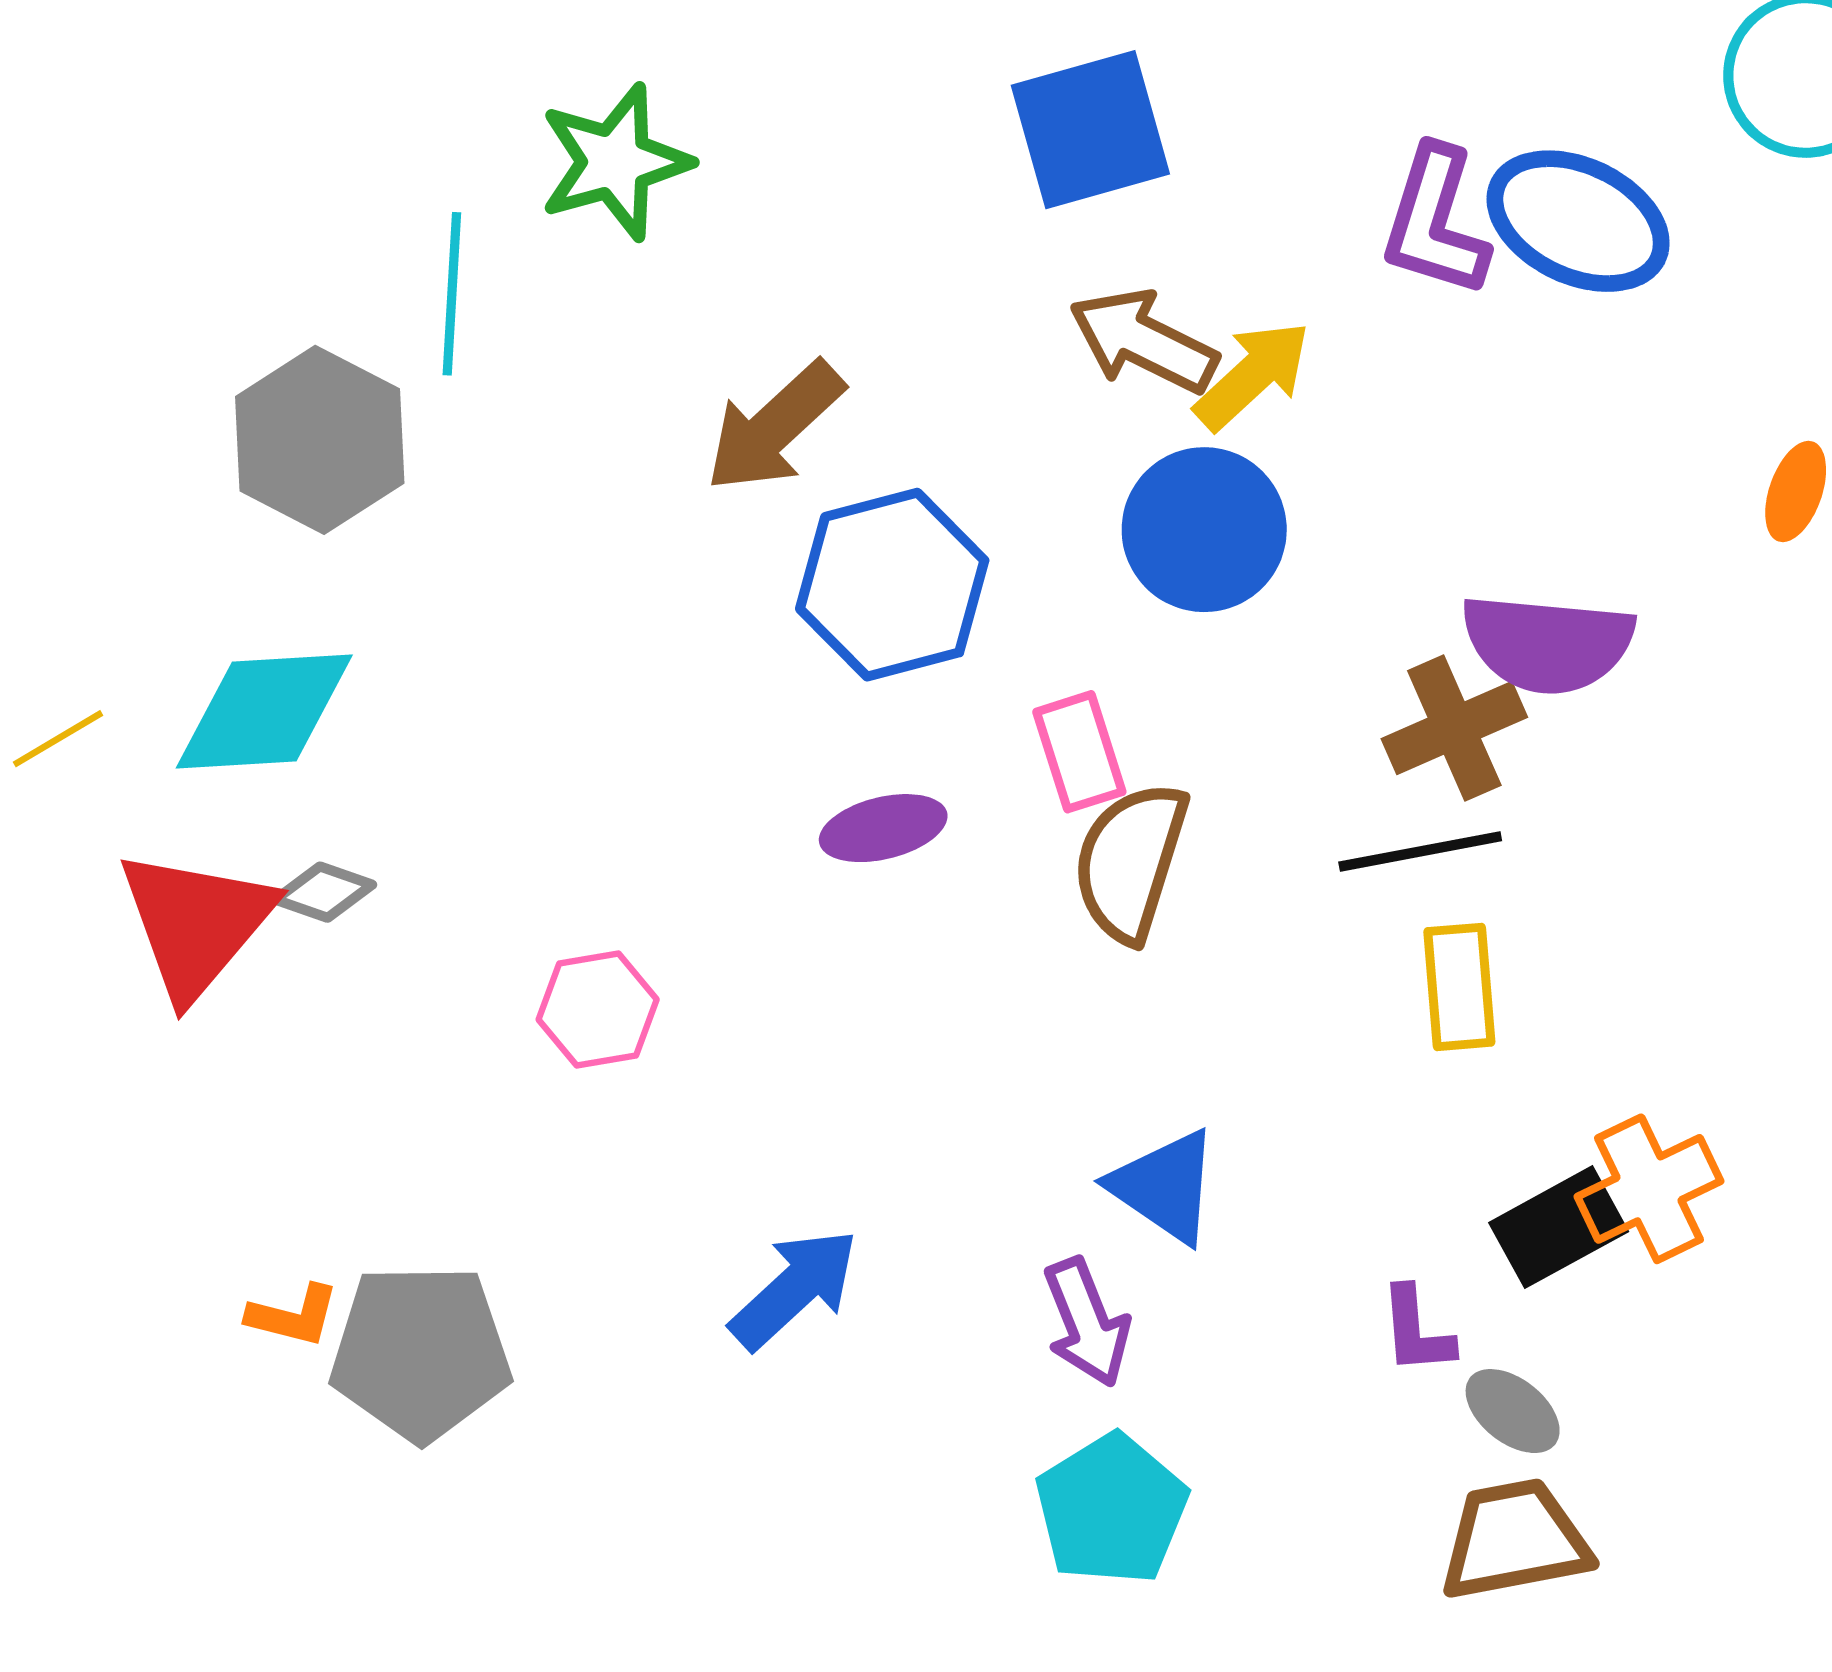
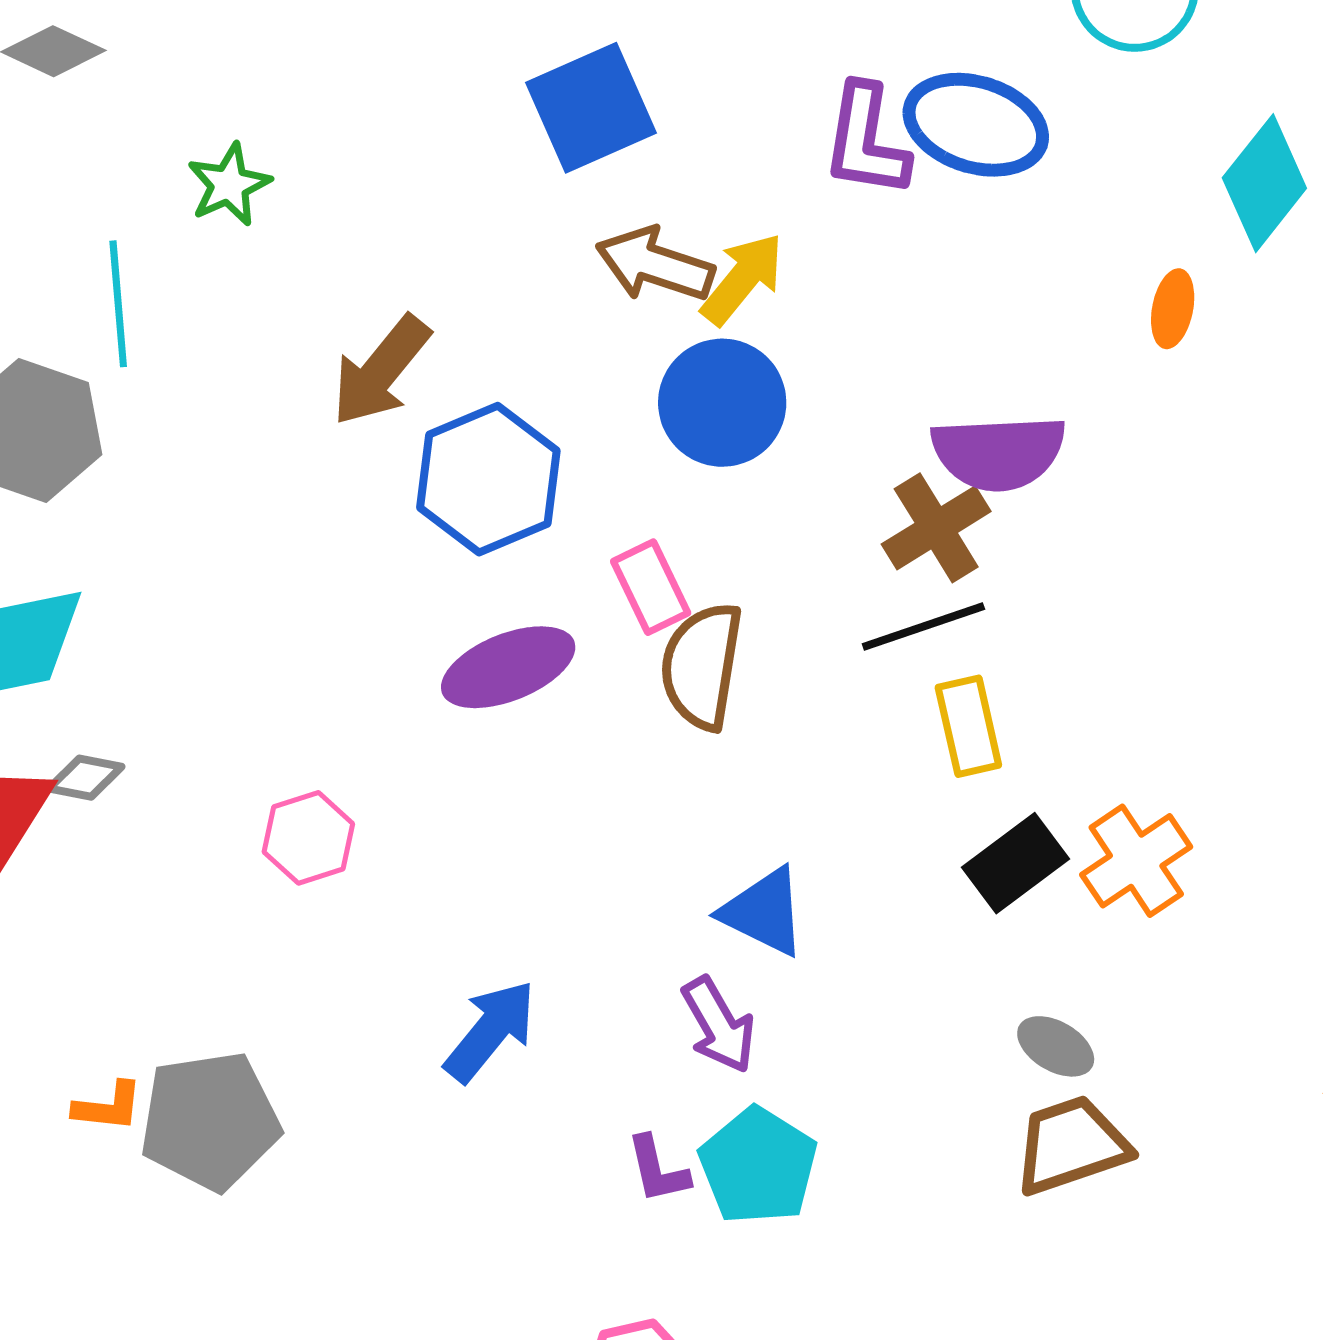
green star: (615, 162) -> (229, 185), size x0.7
purple ellipse: (883, 828) -> (508, 667), size x1.4
black rectangle: (1559, 1227) -> (1015, 863), moved
purple L-shape: (1416, 1331) -> (658, 1170), moved

